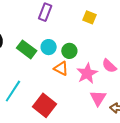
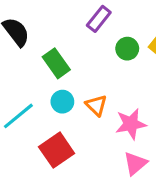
cyan circle: (49, 47) -> (62, 102), moved
green circle: (69, 51) -> (127, 49), moved

